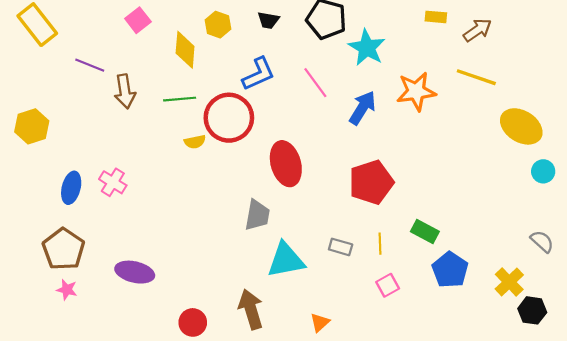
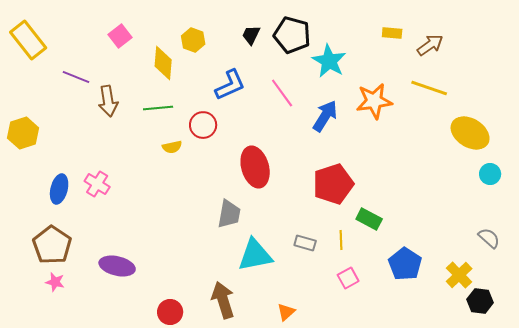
black trapezoid: (268, 20) -> (251, 35), moved, turned 105
red circle: (229, 118) -> (203, 125), size x0.6
green rectangle: (425, 232) -> (369, 219), moved

